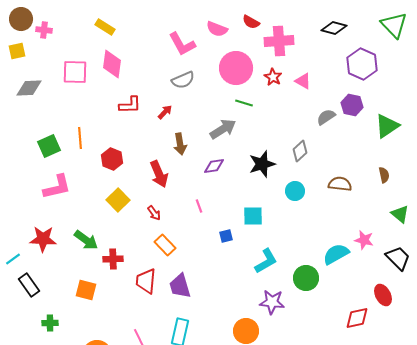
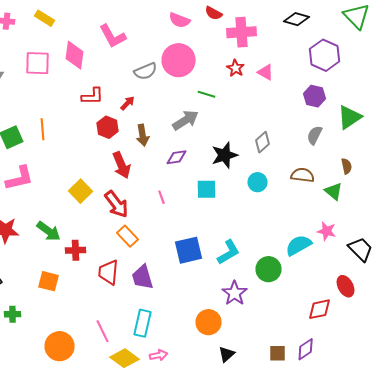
yellow rectangle: (105, 27) -> (44, 18), moved
pink L-shape: (182, 44) -> (112, 36), moved
pink circle: (236, 68) -> (178, 60), moved
gray semicircle: (326, 117) -> (314, 135), moved, turned -30
red hexagon: (112, 159) -> (108, 127), moved
red arrow: (154, 213) -> (116, 204), size x1.8
green triangle: (400, 214) -> (334, 191), moved
cyan square: (253, 216) -> (206, 189), moved
blue square: (226, 236) -> (188, 250), moved, size x2.0
purple star: (272, 302) -> (234, 293), turned 30

